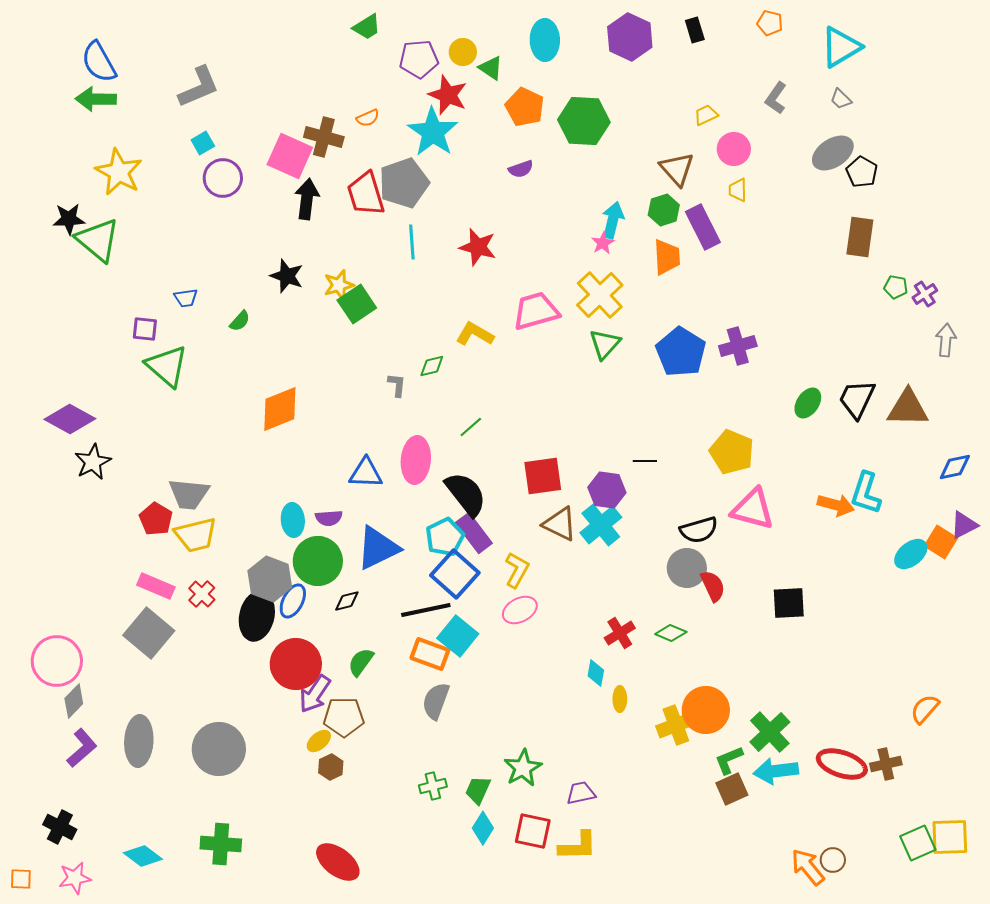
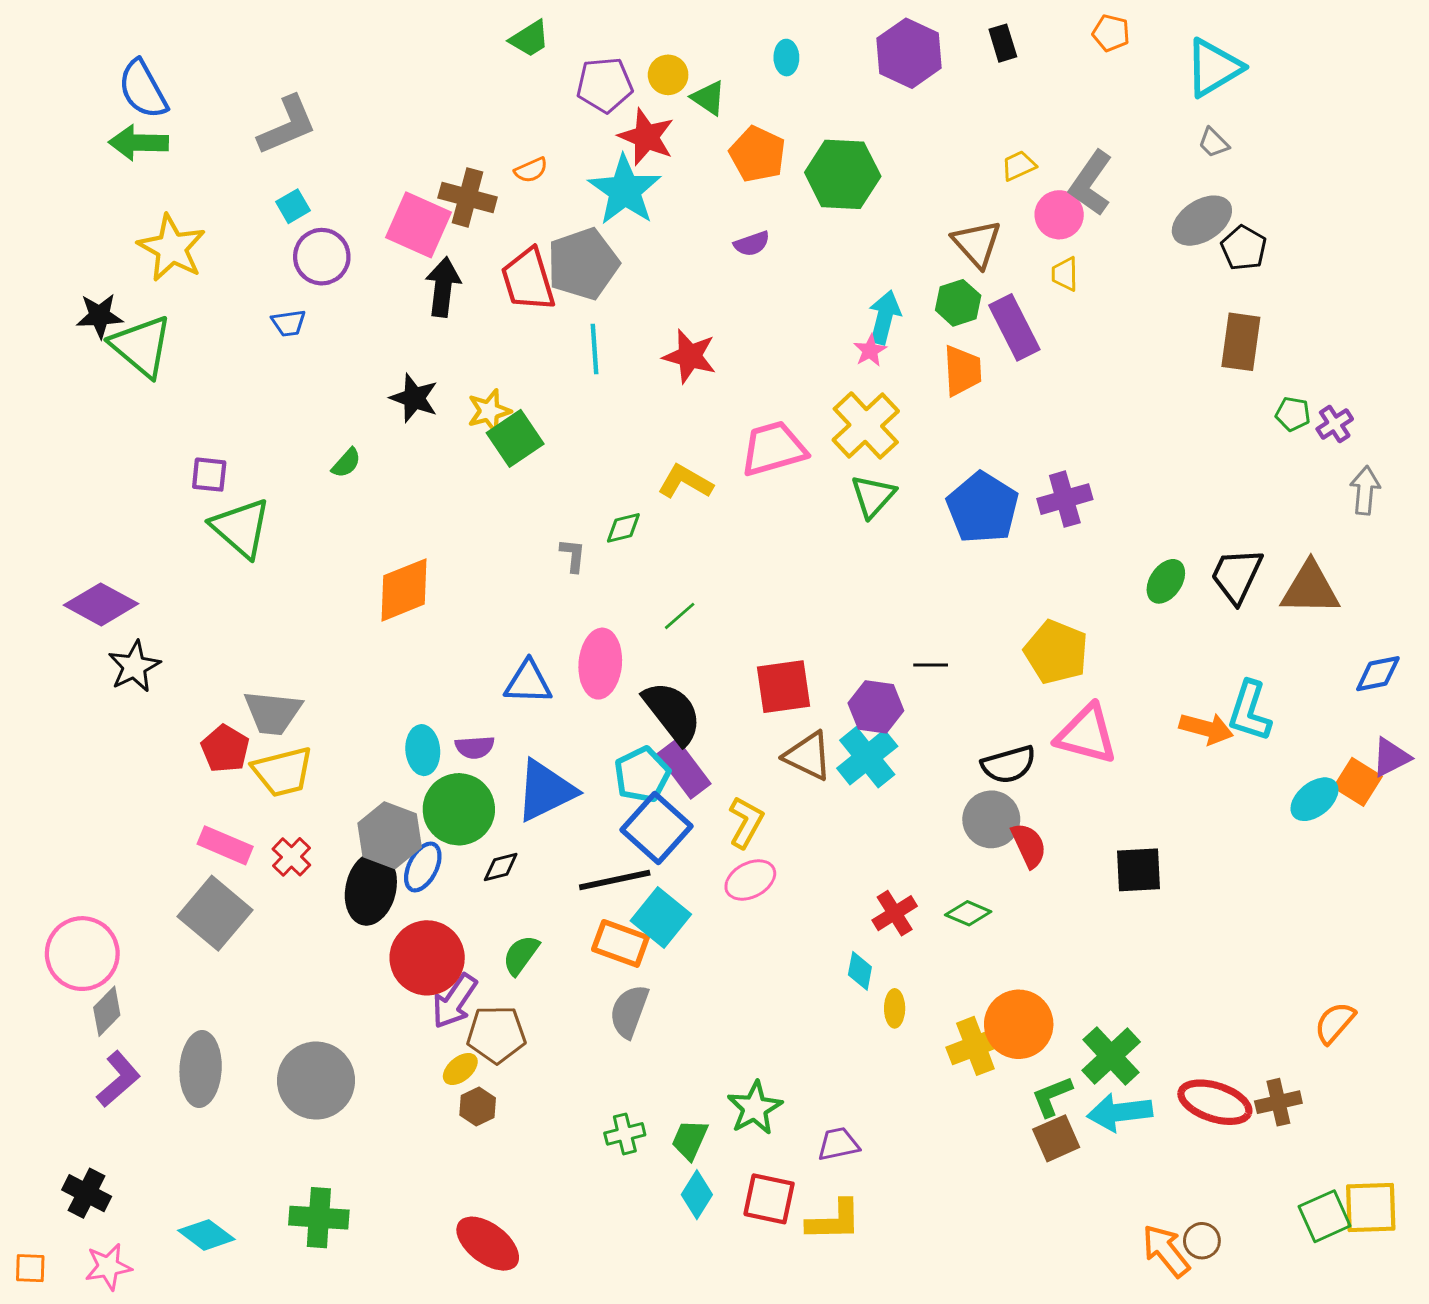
cyan ellipse: (545, 40) -> (786, 58), size x0.6
gray L-shape: (776, 98) -> (1091, 183), moved, size x1.4
blue trapezoid: (186, 298) -> (289, 323), moved

